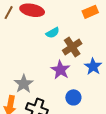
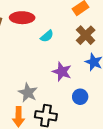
brown cross: (72, 47) -> (86, 35), moved

